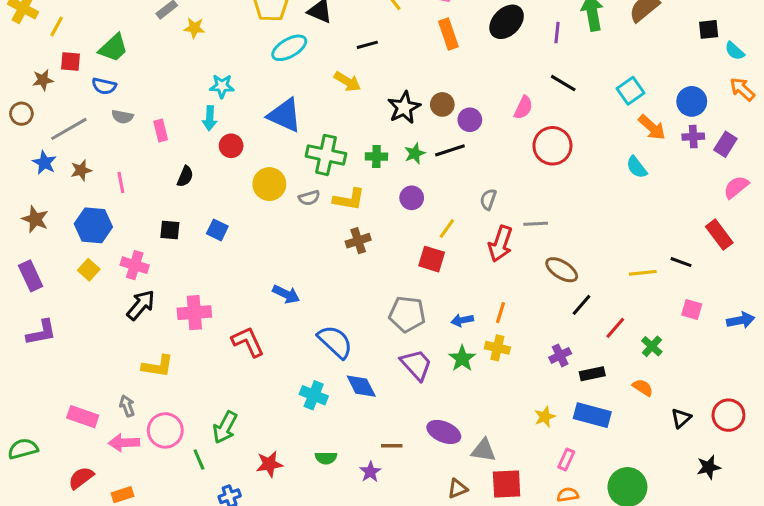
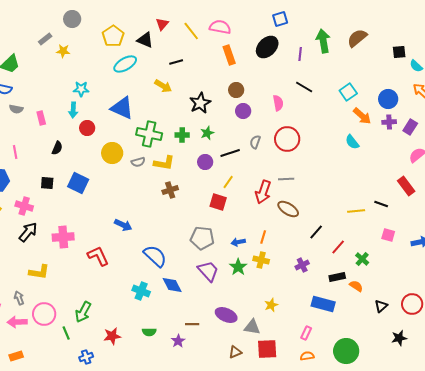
brown circle: (442, 104) -> (236, 90), moved
pink semicircle: (523, 108) -> (278, 103), turned -35
red circle: (552, 146) -> (287, 139), moved
black line: (450, 150) -> (230, 153), moved
gray semicircle: (488, 199) -> (255, 142), moved
blue square: (217, 230) -> (78, 183), size x1.5
brown ellipse: (562, 270) -> (288, 209), moved
black rectangle: (592, 374) -> (337, 277), moved
yellow star: (545, 417) -> (271, 305), moved

